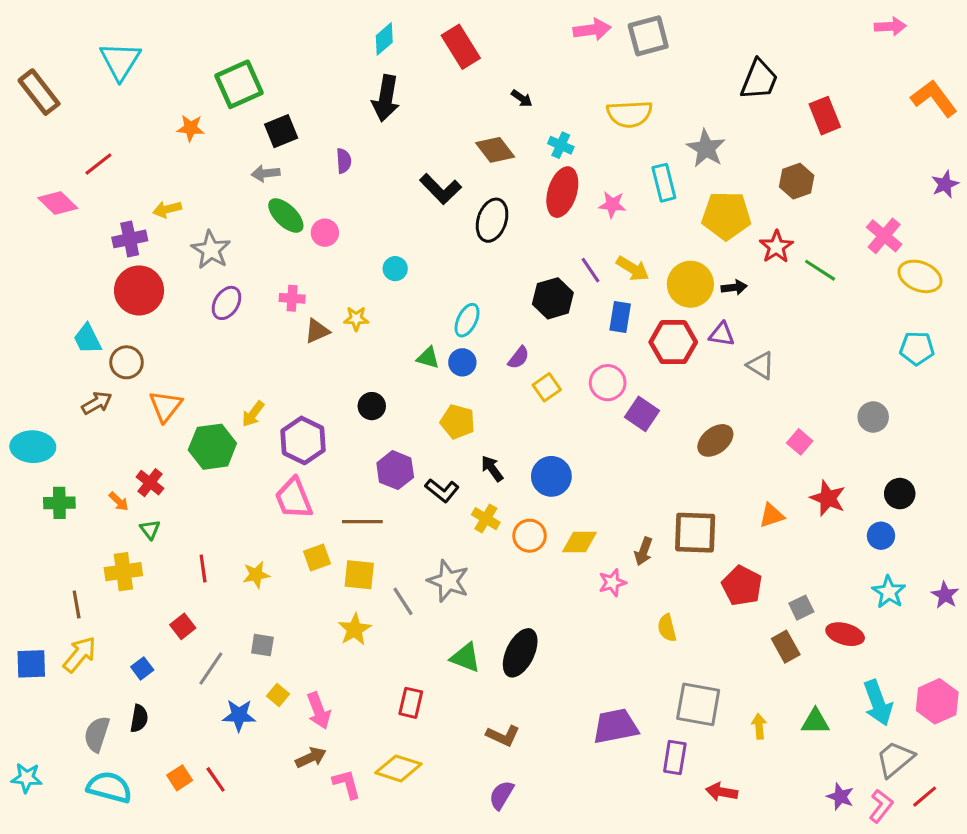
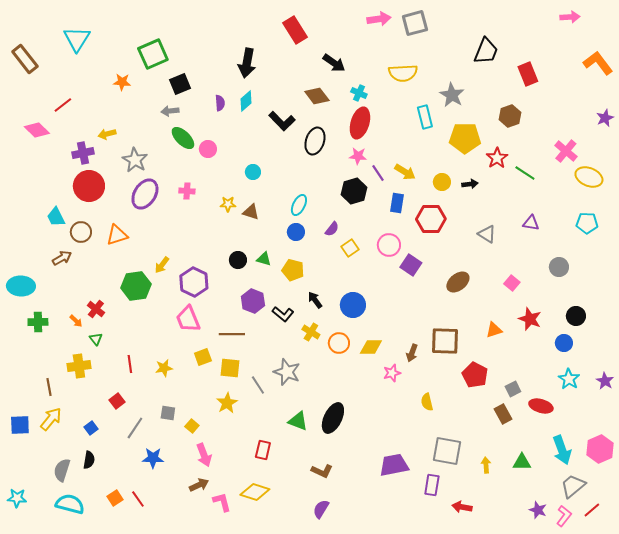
cyan diamond: (384, 39) -> (246, 101), moved
black arrow: (522, 98) -> (334, 63), size x1.6
pink star: (612, 205) -> (358, 156), moved
yellow circle: (690, 284) -> (442, 182), size x0.6
purple ellipse: (226, 303) -> (145, 194), size x1.4
brown triangle: (317, 331) -> (251, 212), moved, turned 42
purple triangle: (722, 334) -> (531, 223), moved
green triangle: (428, 358) -> (264, 259), moved
orange triangle: (166, 406) -> (117, 235), moved, turned 35
yellow square: (278, 695) -> (192, 426), moved

